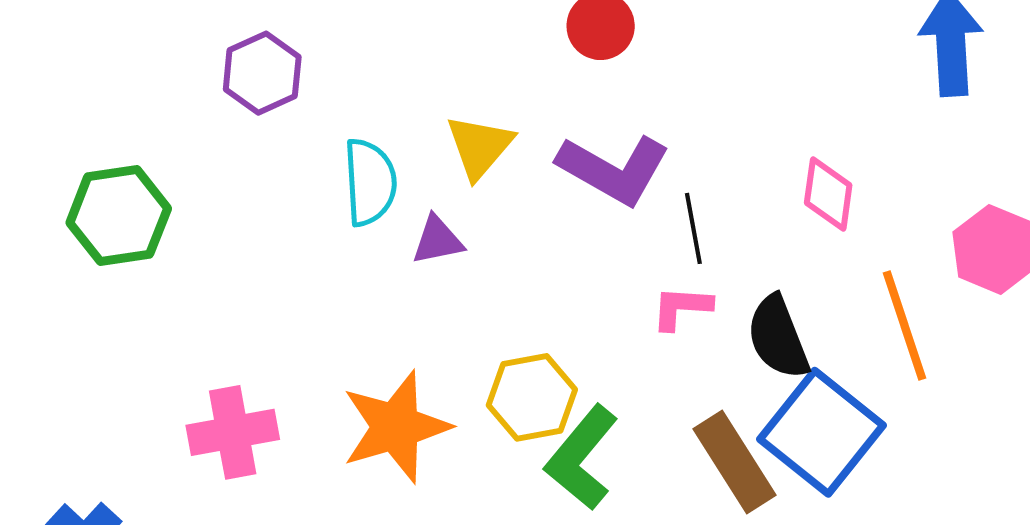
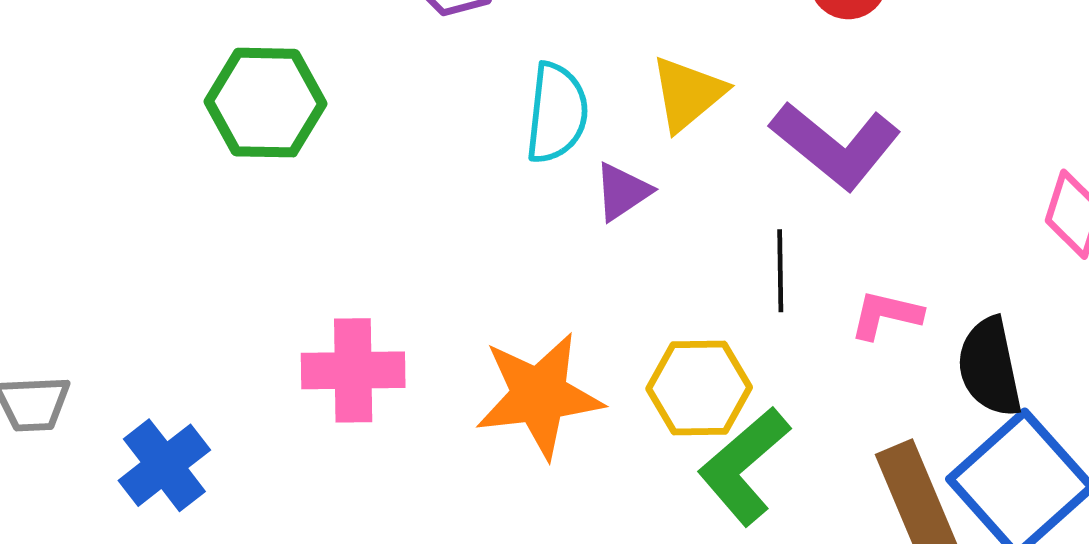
black line: (693, 228) -> (780, 271), moved
purple triangle: (438, 240) -> (622, 192), turned -32

